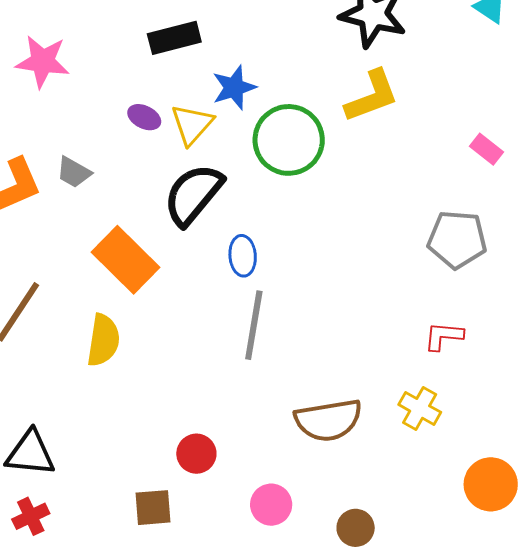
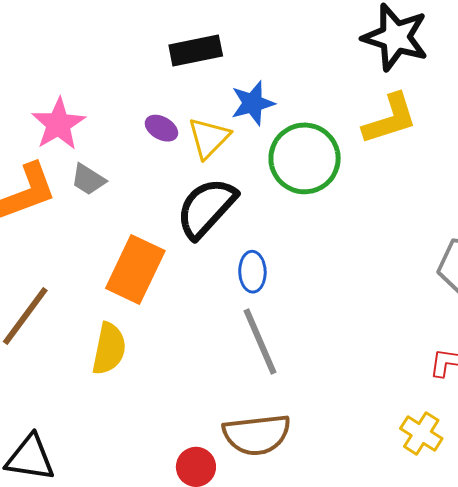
pink star: (43, 61) -> (58, 124), moved, turned 30
orange rectangle: (125, 260) -> (135, 270), turned 68
gray line: (254, 325) -> (260, 342), turned -36
brown semicircle: (328, 420) -> (257, 435), moved

